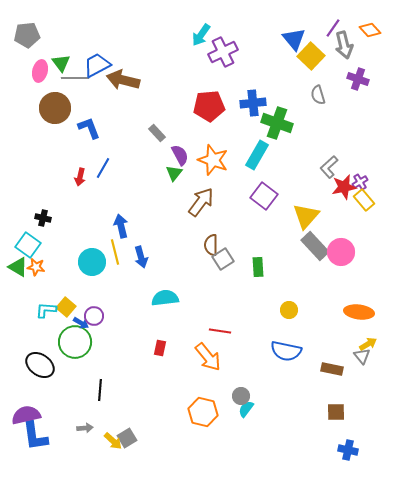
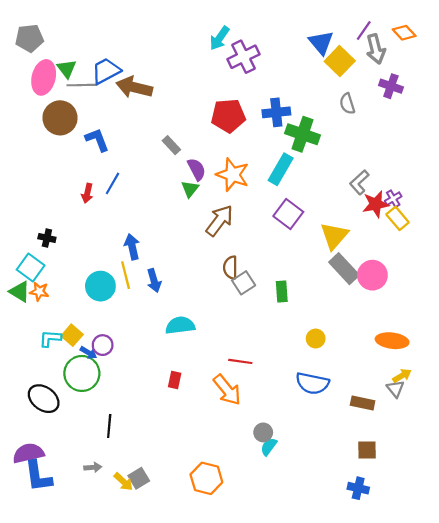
pink ellipse: (40, 71) -> (44, 77), size x1.4
orange hexagon: (203, 412) -> (206, 478), moved
blue cross: (348, 450) -> (358, 488), moved

